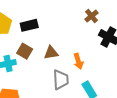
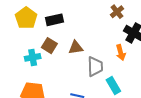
orange arrow: (78, 61) -> (121, 52), moved
gray trapezoid: (61, 80) -> (95, 66), moved

